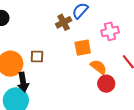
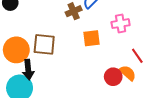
brown square: (37, 56) -> (44, 44), size x1.6
orange semicircle: (99, 67) -> (128, 73), moved

